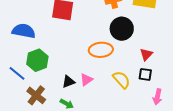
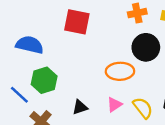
pink triangle: (86, 80) -> (114, 105), moved

